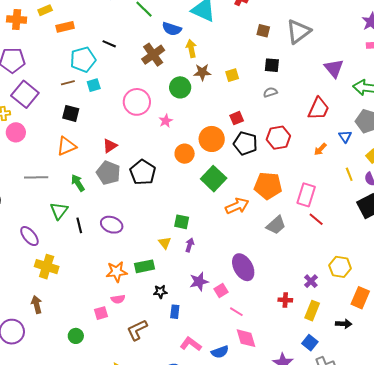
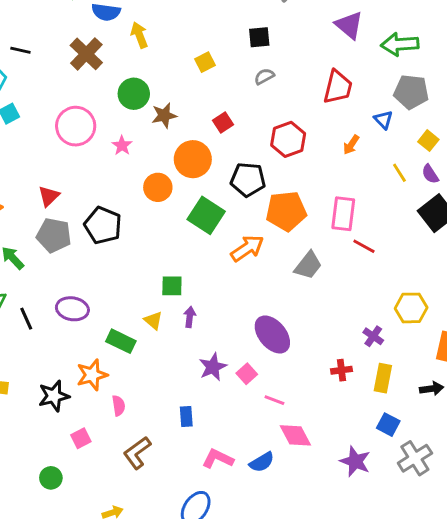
brown star: (202, 72) -> (164, 115), moved
black pentagon: (245, 143) -> (248, 180), moved
green rectangle: (144, 266) -> (121, 341), moved, turned 48
black star: (160, 292) -> (54, 396), moved, size x1.5
pink semicircle: (118, 299) -> (119, 406), moved, turned -80

